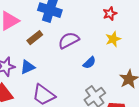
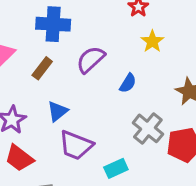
blue triangle: (28, 67) -> (58, 111), moved

